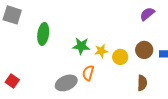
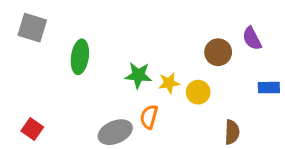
purple semicircle: (147, 14) -> (252, 38), moved, turned -77
brown circle: (144, 50) -> (218, 52), moved

